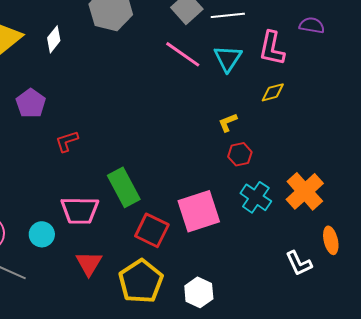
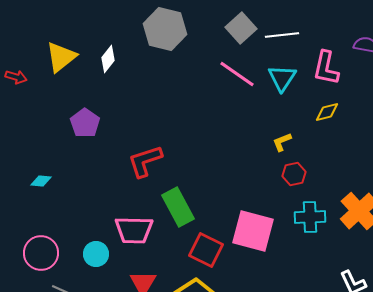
red L-shape: (67, 141) -> (145, 161), moved, size x1.5
cyan cross: (256, 197) -> (310, 217), turned -36
pink square: (199, 211) -> (253, 231), turned 33

